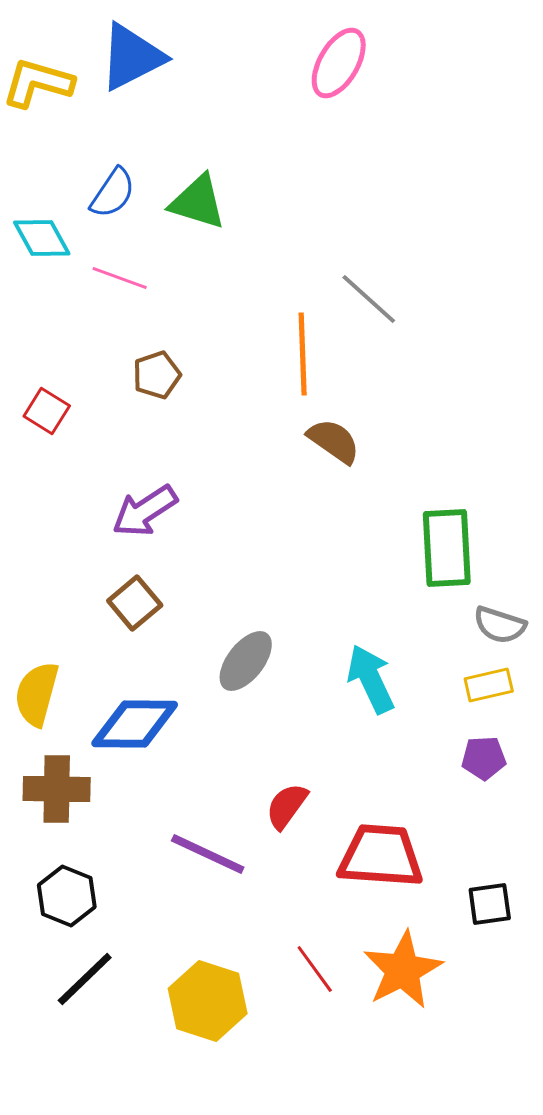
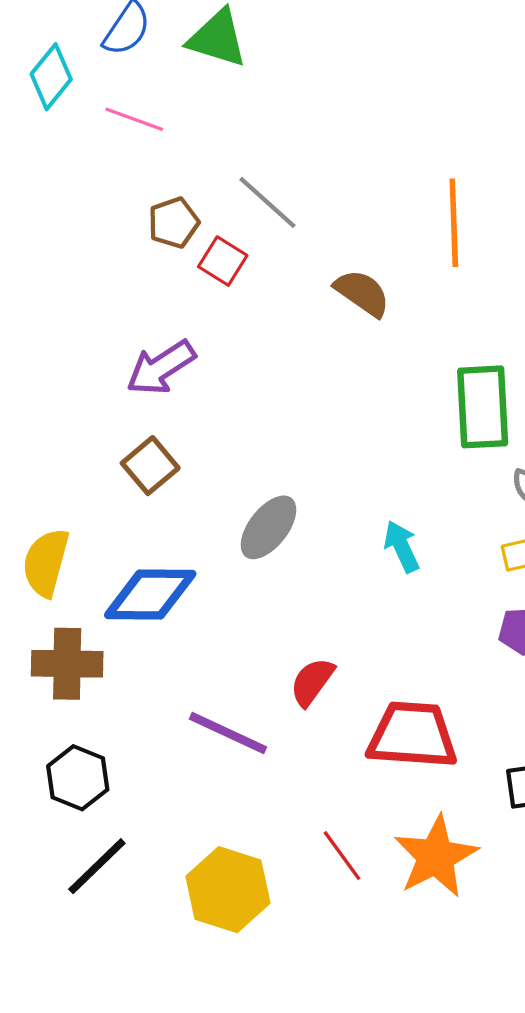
cyan diamond: (42, 238) -> (51, 77), turned 68
gray line: (369, 299) -> (267, 202), moved
orange line: (303, 354) -> (454, 223), moved
red square: (47, 411) -> (223, 261), moved
cyan arrow: (371, 679) -> (402, 547), size x0.7

